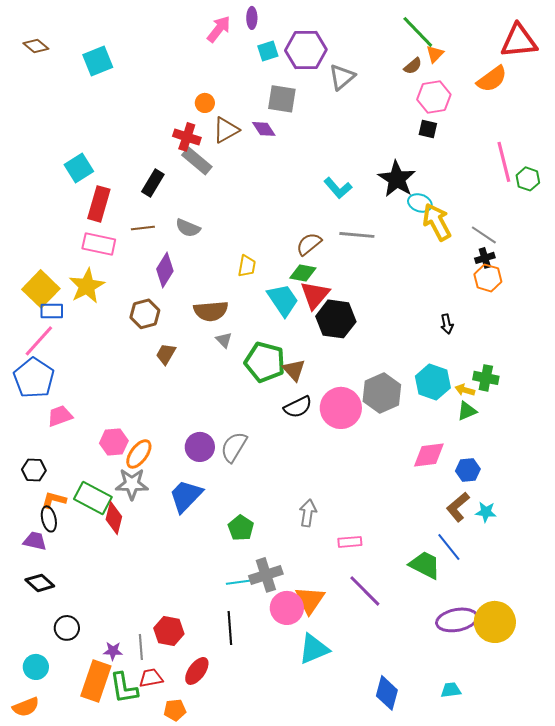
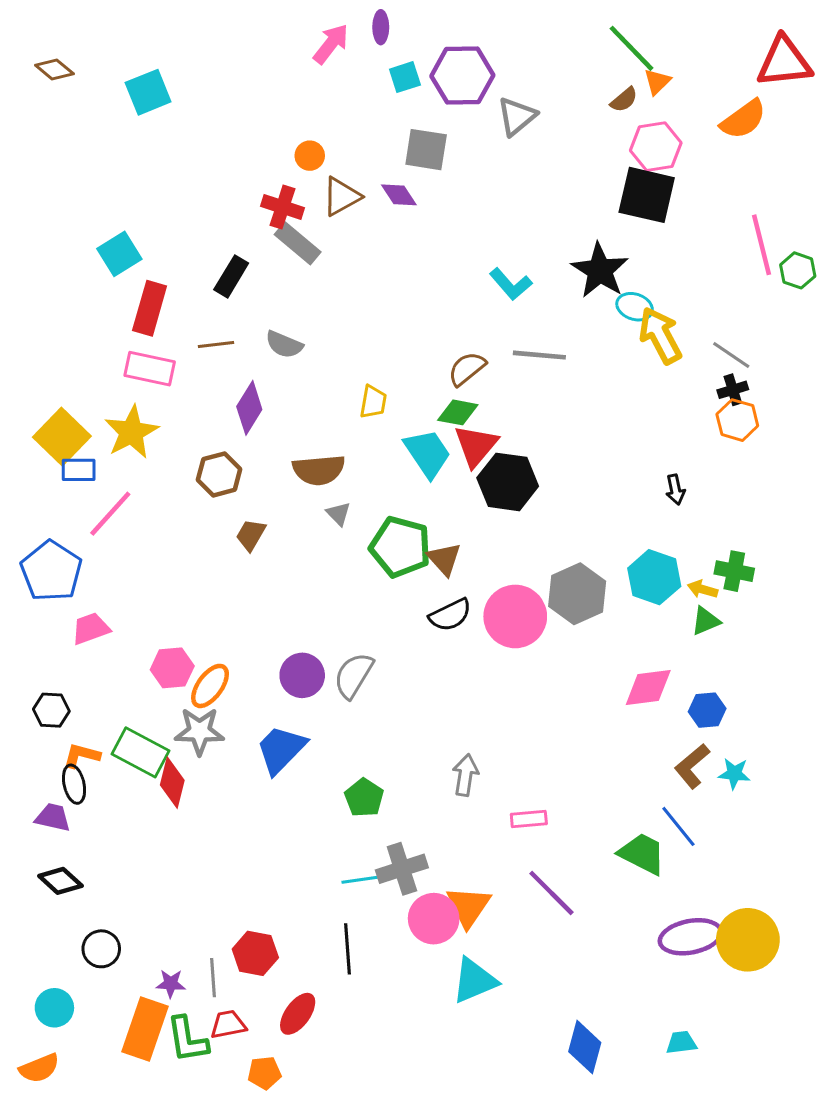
black square: (428, 129) -> (647, 195), size x2.0
pink line: (39, 341) -> (110, 514), moved

